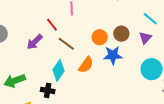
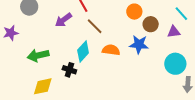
orange circle: (100, 37) -> (134, 12), moved
purple triangle: (145, 38) -> (174, 32), turned 32
orange semicircle: (86, 65) -> (111, 50), turned -126

